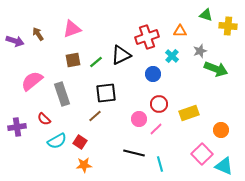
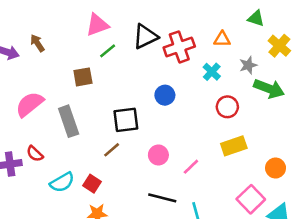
yellow cross: (228, 26) -> (279, 46), moved, turned 36
pink triangle: (72, 29) -> (97, 25), moved
black triangle: (121, 55) -> (145, 37), moved
green line: (96, 62) -> (108, 51), moved
blue circle: (153, 74) -> (165, 95), moved
red circle: (159, 104) -> (227, 107), moved
red semicircle: (44, 119) -> (35, 154), moved
pink circle: (139, 119) -> (158, 155), moved

